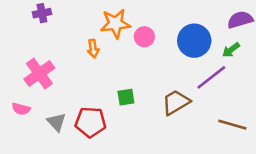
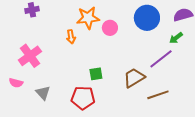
blue circle: (194, 41) -> (147, 18), moved
red pentagon: (91, 122) -> (83, 98), moved
brown line: (232, 125) -> (158, 95), moved, turned -35

